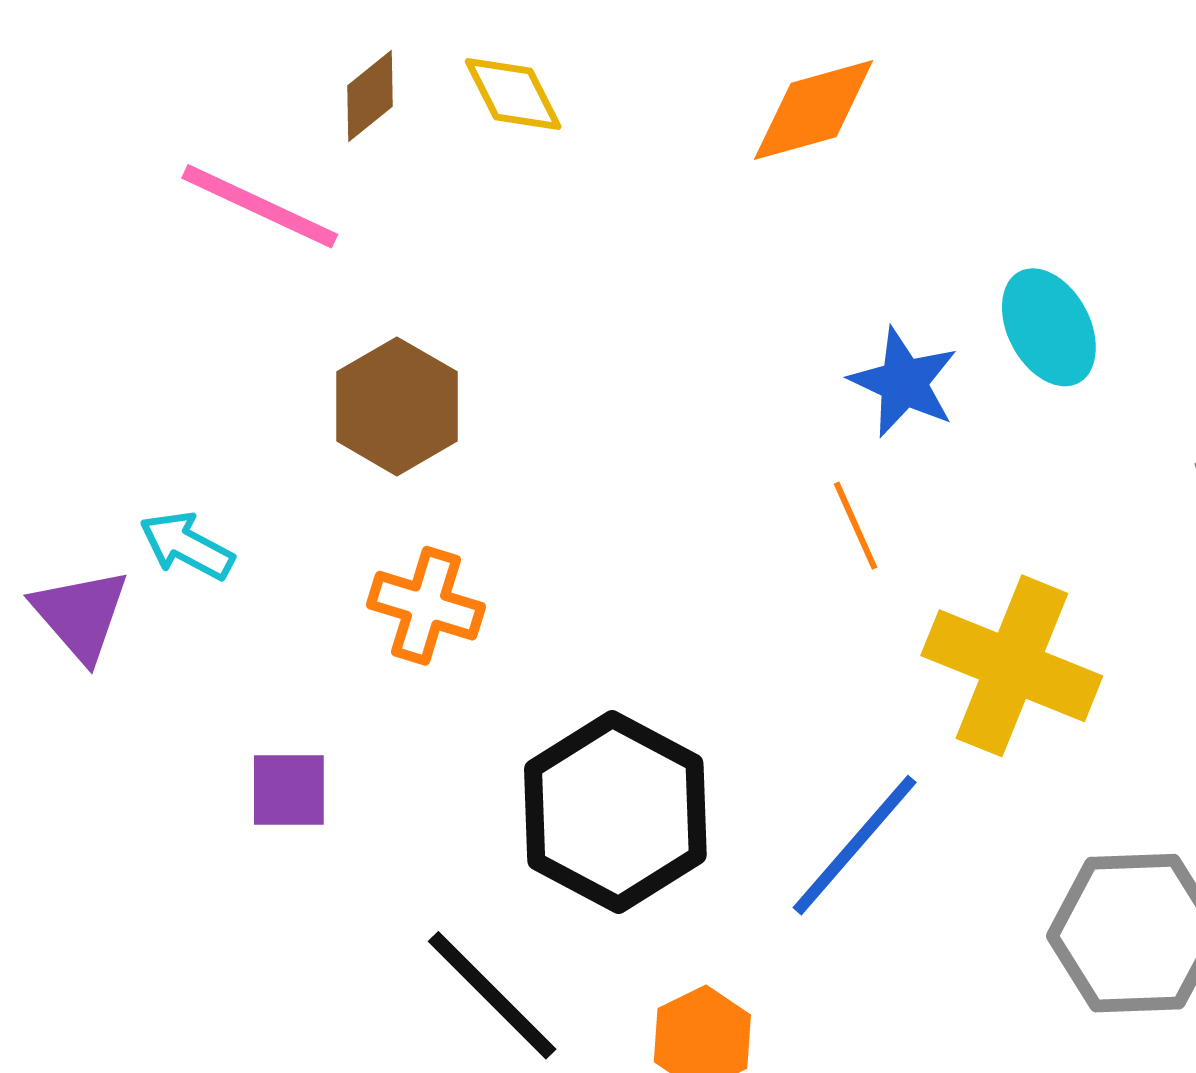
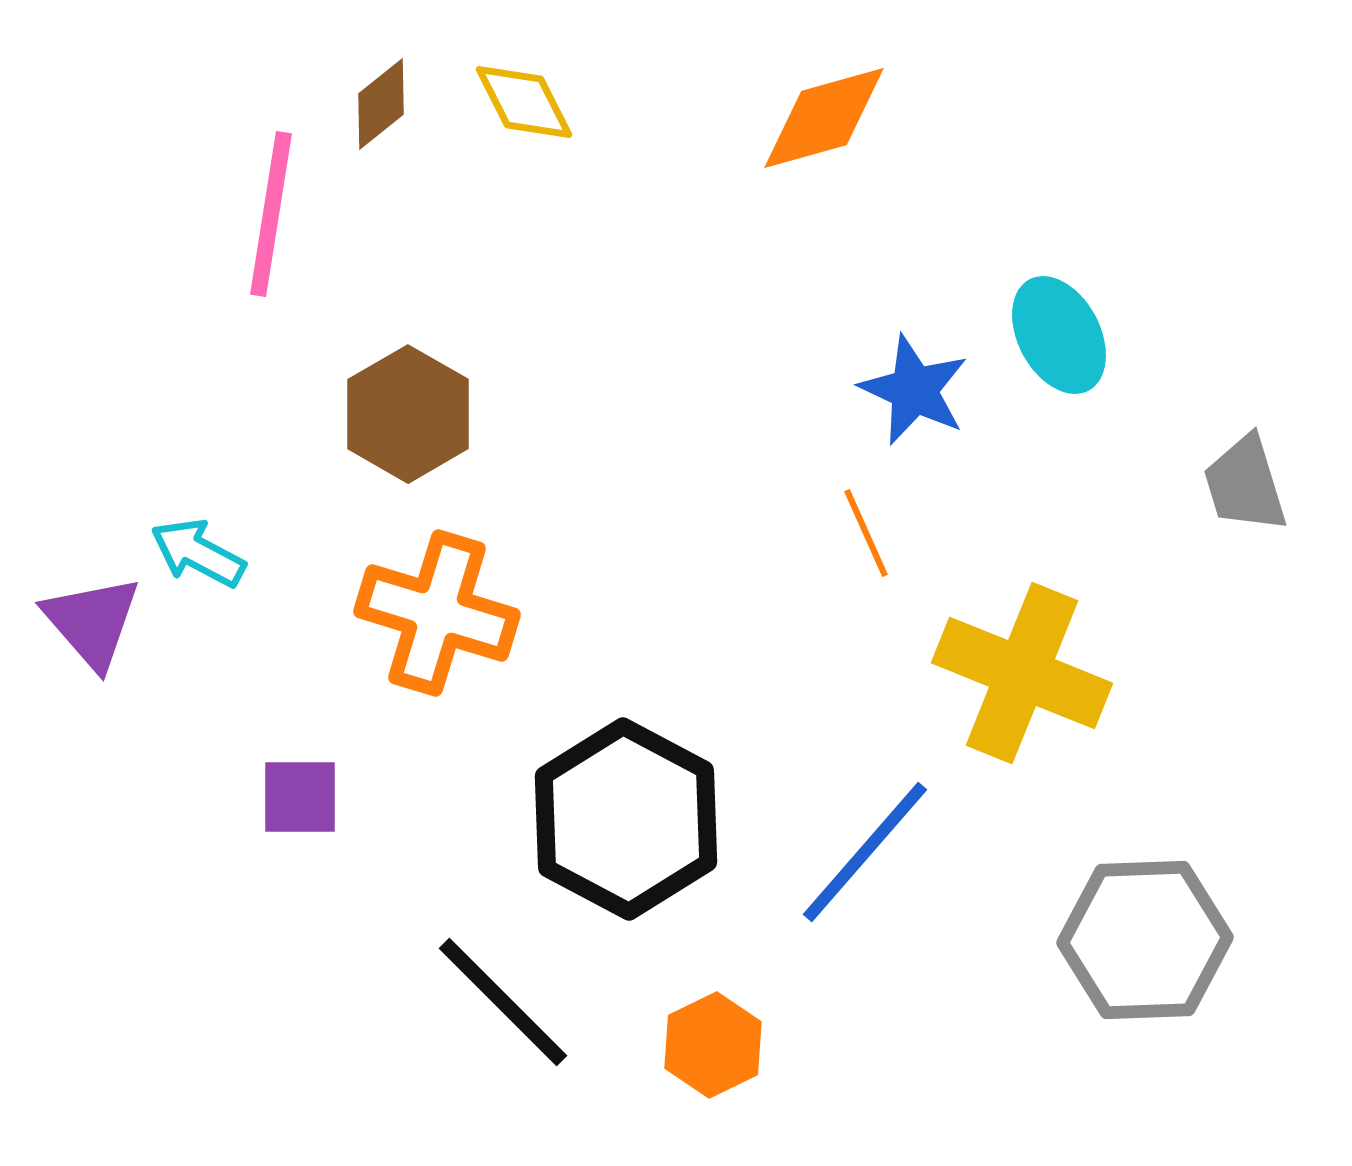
pink line: (260, 206) -> (271, 214), turned 74
orange cross: (426, 606) -> (437, 613), size x1.4

